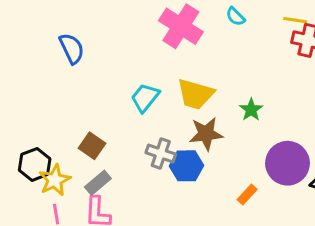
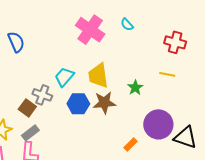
yellow line: (295, 20) -> (167, 74), moved
yellow trapezoid: (195, 94) -> (98, 76), turned 64
gray cross: (161, 153) -> (42, 95), moved
blue hexagon: (186, 166) -> (78, 104), moved

